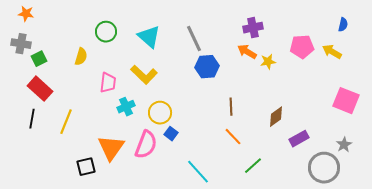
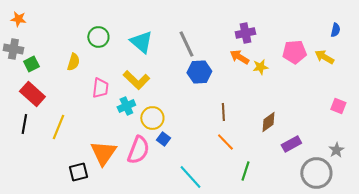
pink square: (346, 101) -> (338, 106), size x0.6
cyan cross: (126, 107) -> (126, 106), moved
green line: (253, 166) -> (245, 171), turned -30

